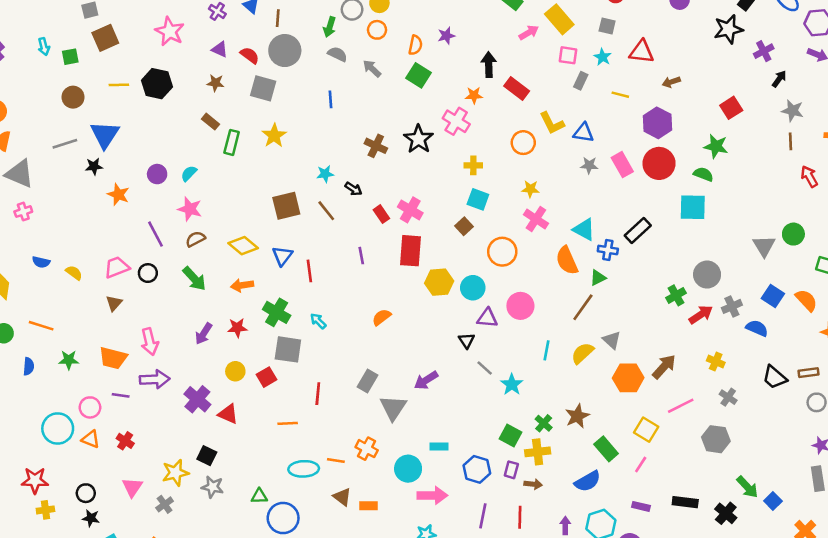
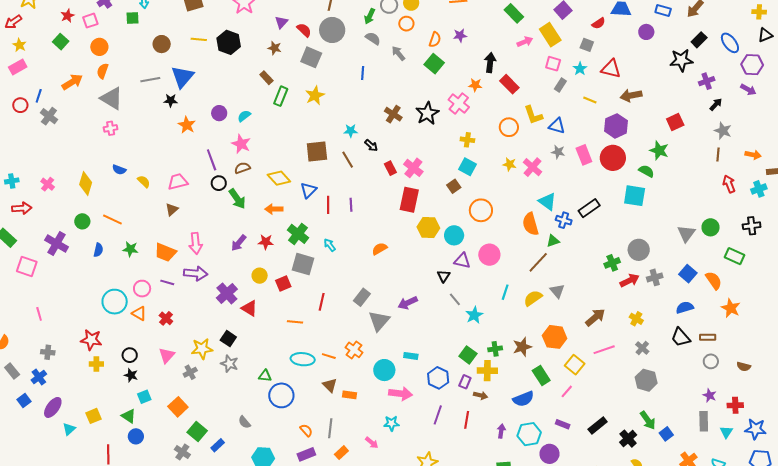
purple triangle: (220, 49) -> (281, 22), turned 40
green square: (70, 57) -> (132, 18), moved
brown arrow: (671, 82) -> (631, 95), size x1.5
pink cross: (536, 219) -> (532, 167), moved
purple line: (361, 256) -> (351, 205), moved
black circle: (148, 273) -> (219, 183), moved
blue semicircle: (757, 328) -> (685, 307), moved, turned -48
orange hexagon: (628, 378) -> (555, 337), moved
green cross: (544, 423) -> (495, 349), turned 32
gray hexagon: (716, 439) -> (646, 380), moved
black rectangle: (685, 502) -> (598, 425), turned -54

